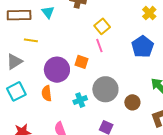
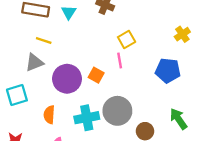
blue pentagon: (143, 47) -> (168, 71), turned 30
gray triangle: (14, 62) -> (34, 62), moved
orange semicircle: (47, 93) -> (49, 115), moved
cyan cross: (80, 100) -> (87, 118), size x1.5

